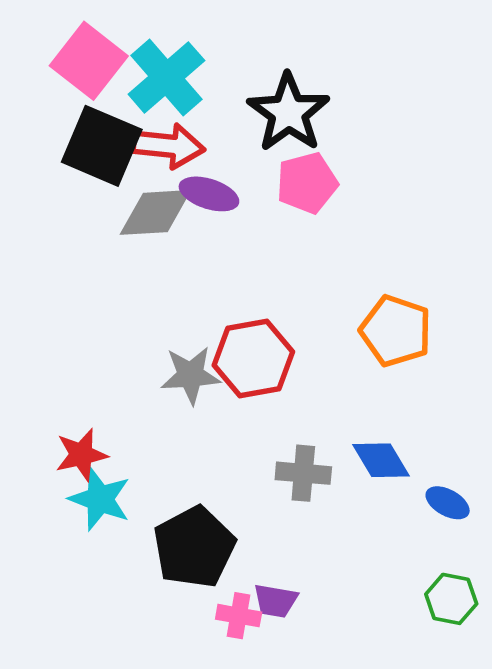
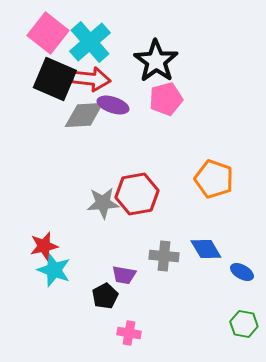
black pentagon: (194, 547) -> (105, 296), size x0.6
purple trapezoid: (276, 601) -> (124, 275), moved

